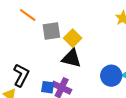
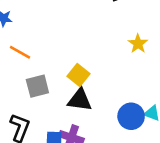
gray square: (51, 31) -> (37, 86), moved

